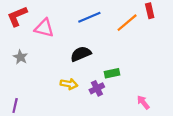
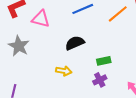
gray star: (20, 57) -> (19, 46), size x1.5
purple cross: (97, 88) -> (100, 80), moved

